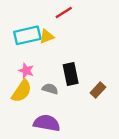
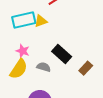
black rectangle: (71, 74) -> (62, 54), turned -36

